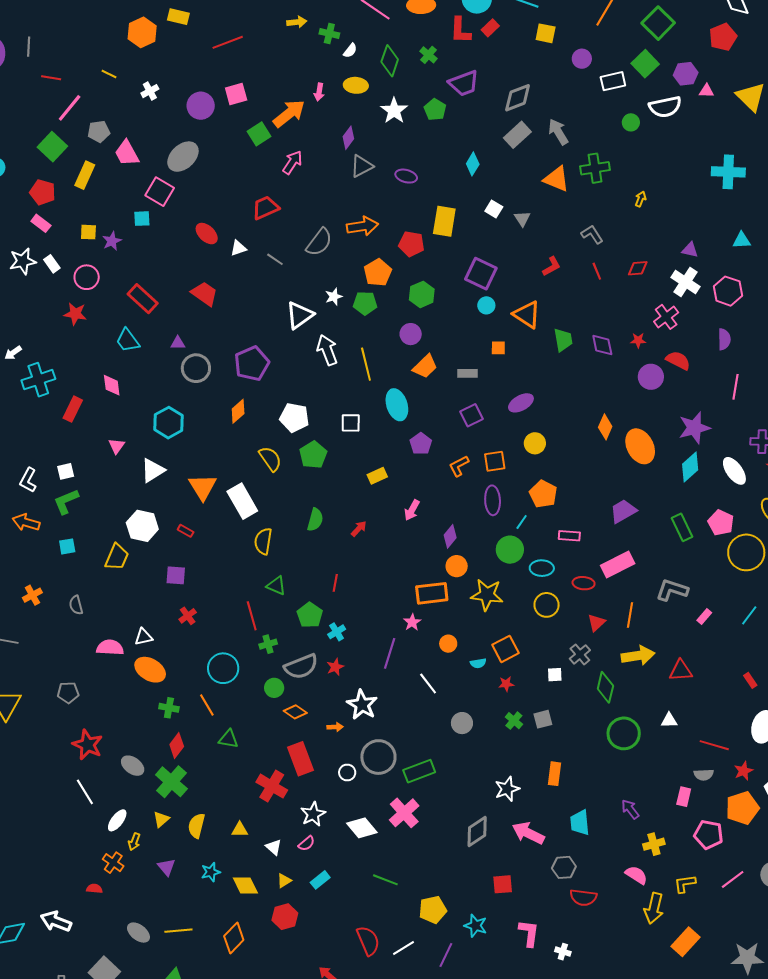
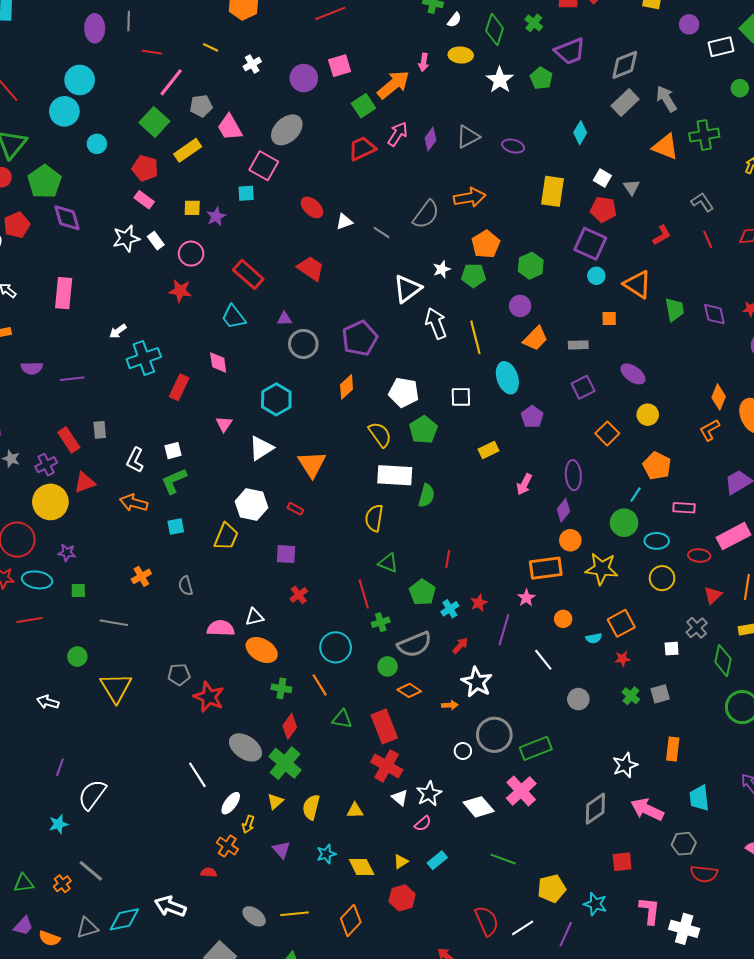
purple diamond: (348, 138) -> (430, 139), moved
yellow rectangle: (85, 175) -> (188, 150), turned 32
red trapezoid: (265, 208) -> (362, 148), moved
red pentagon: (411, 244) -> (603, 209), moved
purple ellipse: (521, 403) -> (633, 374), turned 65
orange square: (495, 461) -> (607, 433), turned -35
orange L-shape: (459, 466) -> (710, 430), moved
purple ellipse: (493, 500) -> (573, 475), moved
white rectangle: (242, 501) -> (395, 475), moved, turned -56
red arrow: (359, 529) -> (460, 646), moved
red star: (335, 667) -> (479, 603), moved
red star: (88, 745) -> (209, 697), moved
red rectangle: (300, 759) -> (384, 727), moved
gray ellipse: (133, 766) -> (245, 747), size x1.4
white triangle: (274, 847) -> (400, 798), moved
white cross: (563, 952) -> (684, 929), size x1.8

